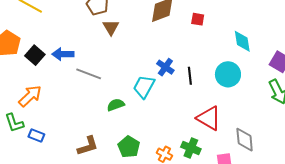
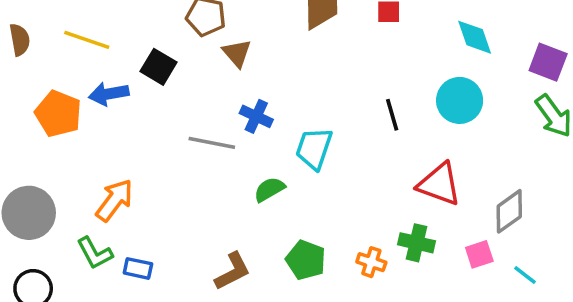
blue arrow: (63, 54) -> (109, 94), moved
black square: (35, 55) -> (159, 67), moved
blue cross: (165, 67) -> (256, 116), moved
gray diamond: (245, 140) -> (509, 211), turned 70

